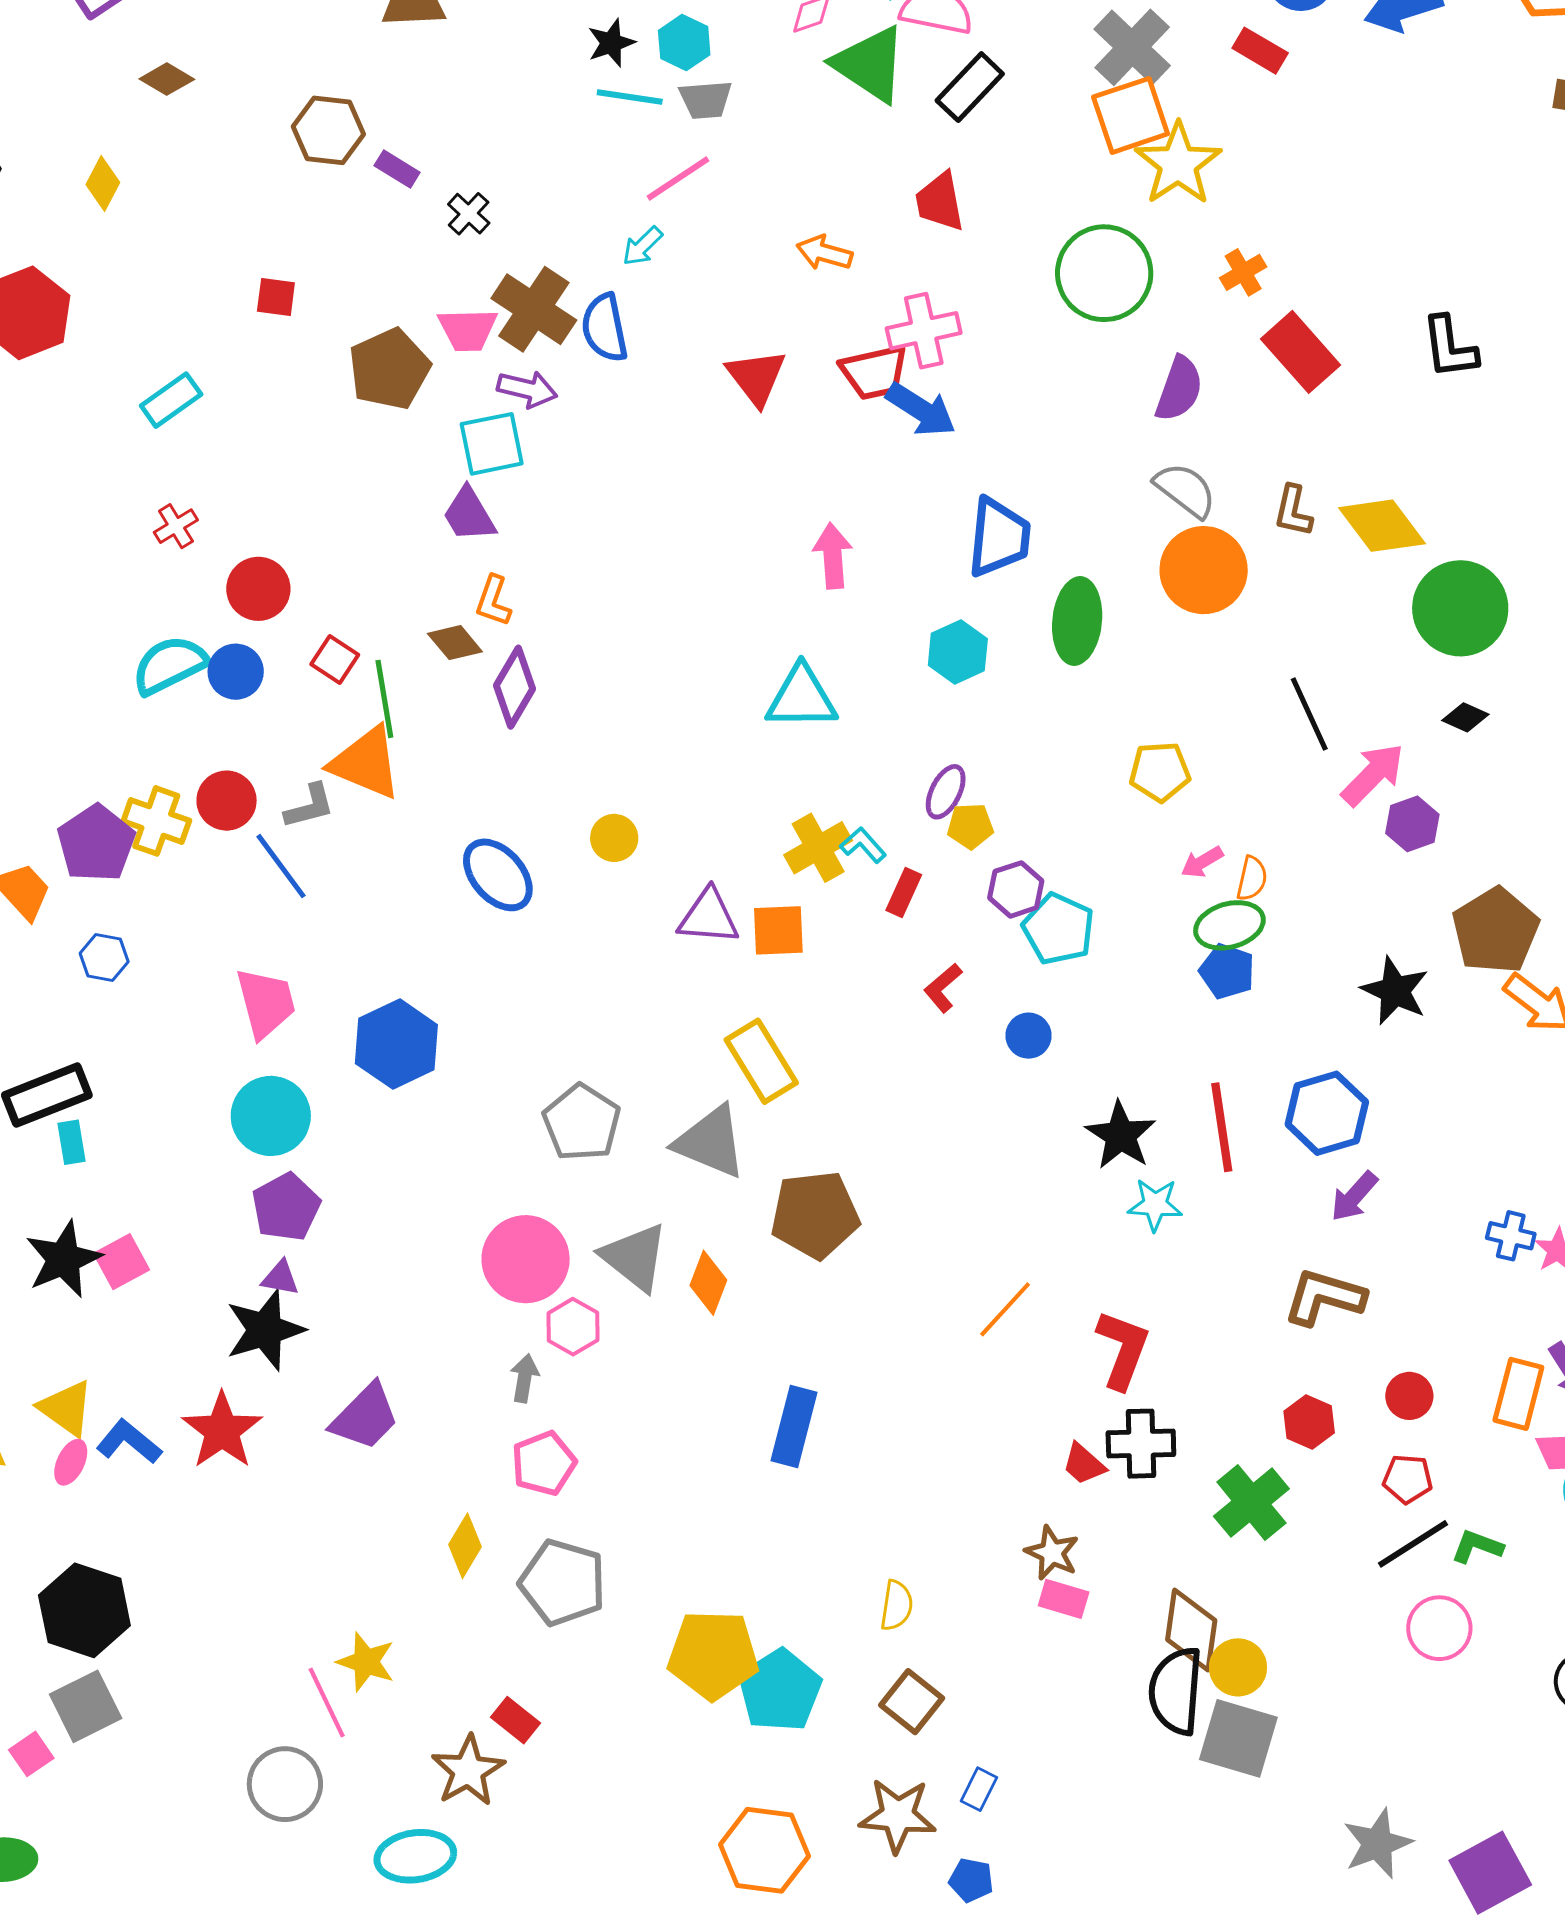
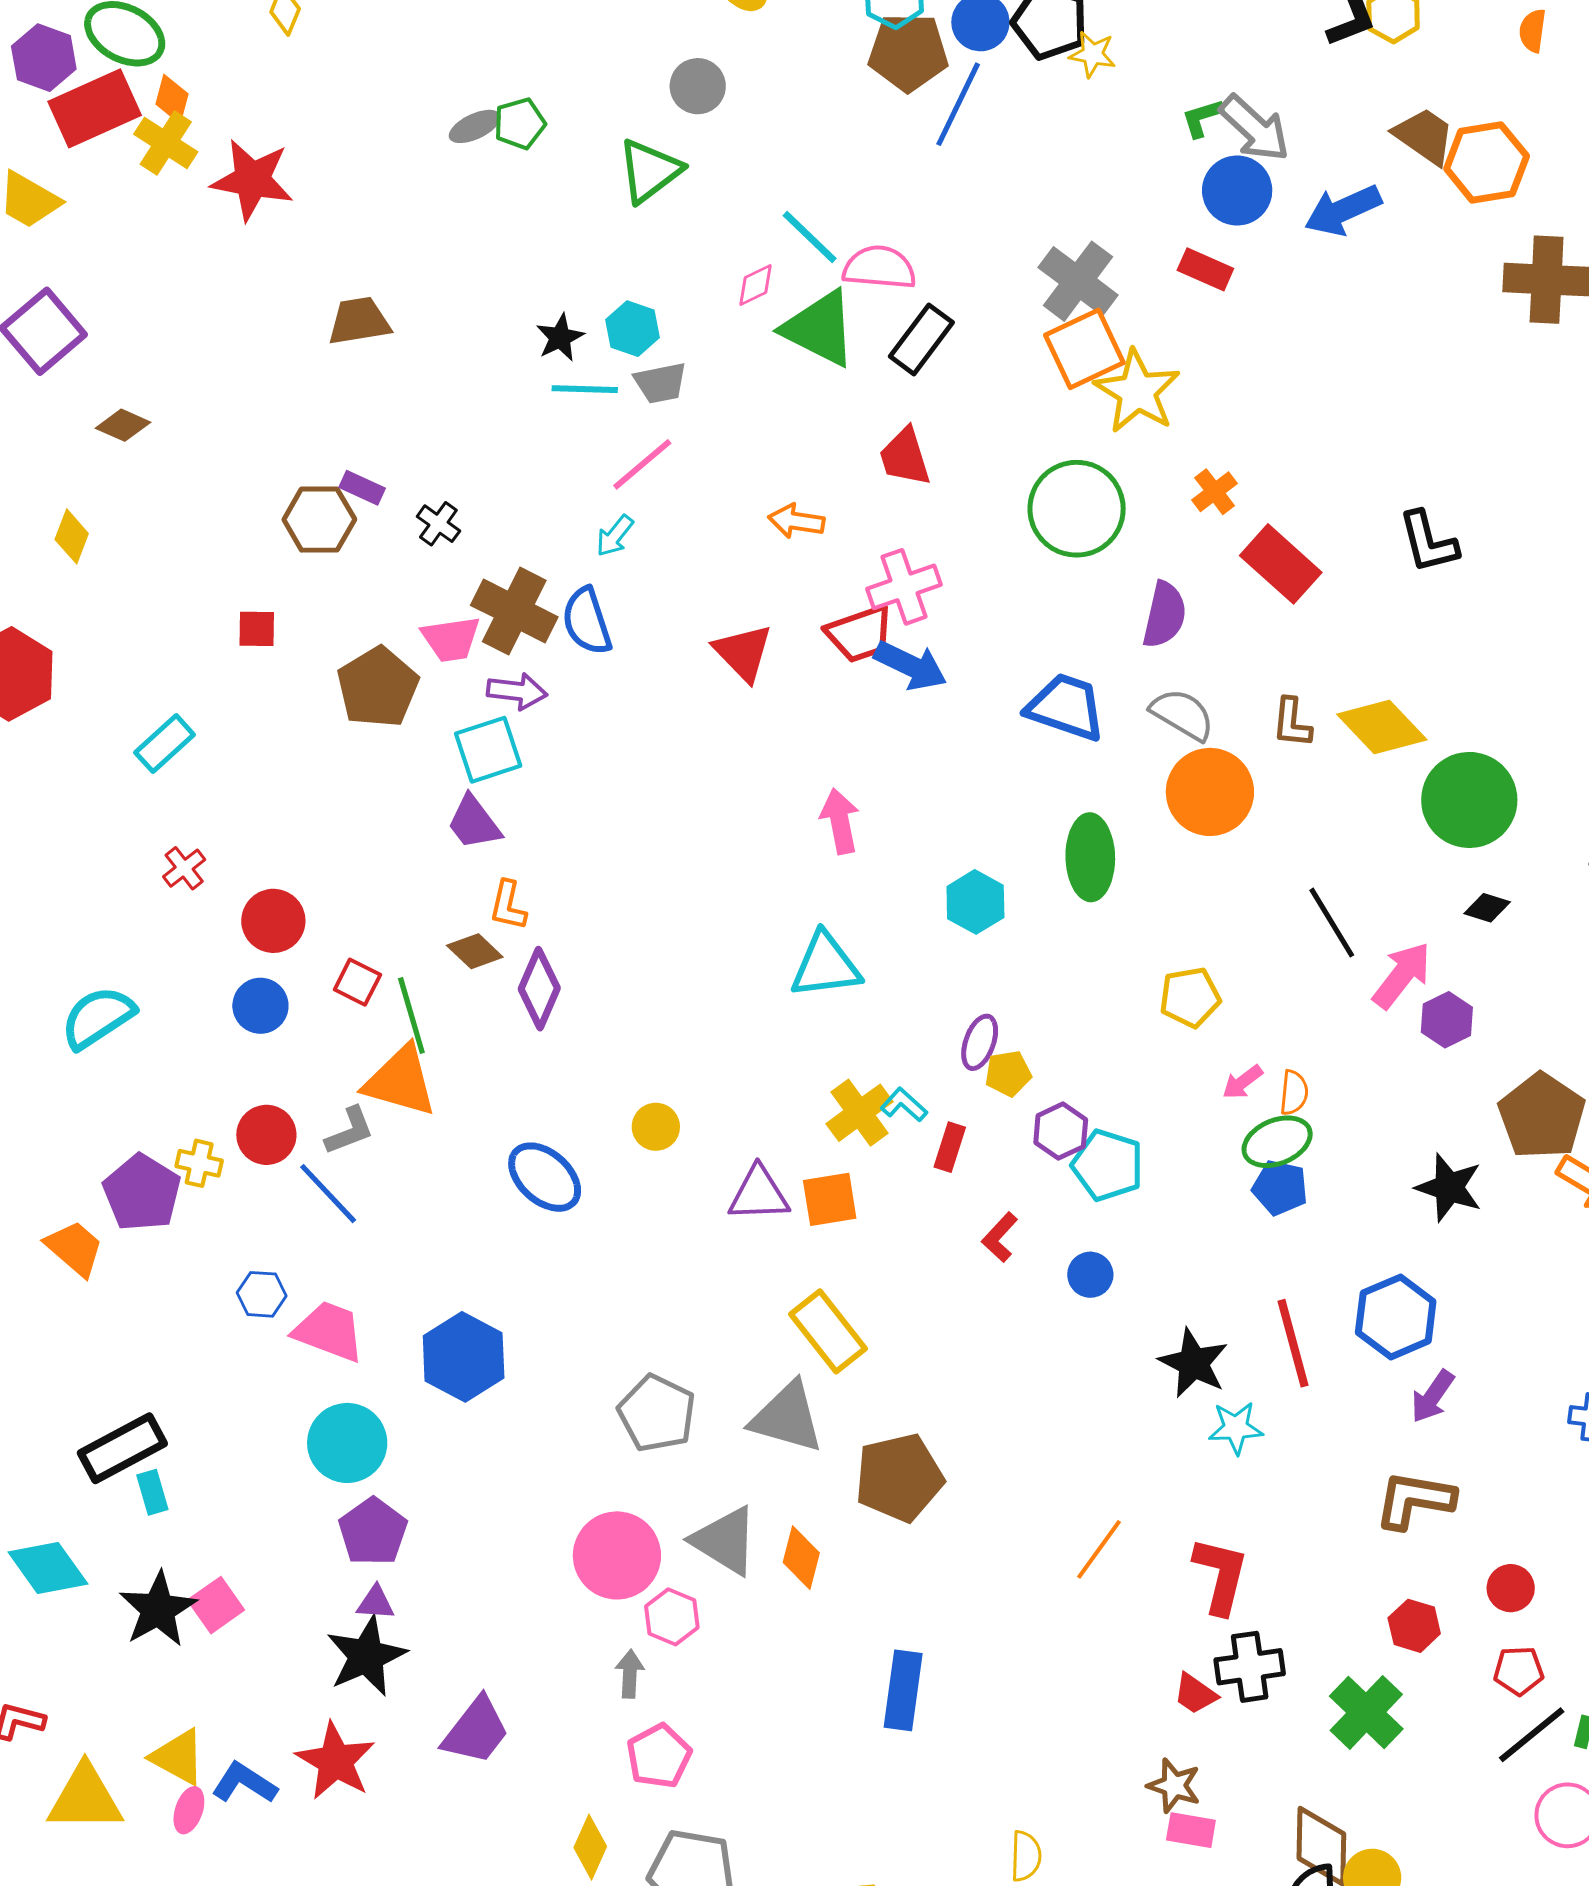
brown hexagon: (328, 130) -> (319, 520), moved
blue trapezoid: (999, 537) -> (1066, 707), moved, turned -70
cyan semicircle: (170, 665) -> (98, 1017), moved
yellow cross: (156, 821) -> (199, 1163), size x0.7
blue hexagon: (104, 958) -> (262, 1294), moved
pink trapezoid: (266, 1003) -> (329, 1331), turned -48

